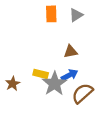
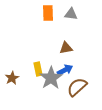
gray triangle: (76, 15) -> (71, 14), turned 40
yellow rectangle: (41, 74) -> (38, 69), turned 64

